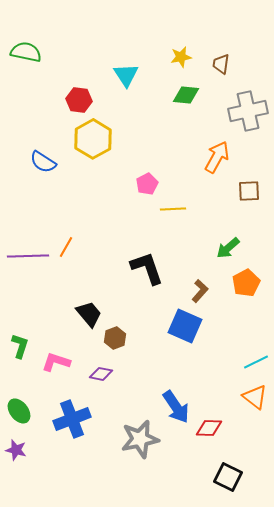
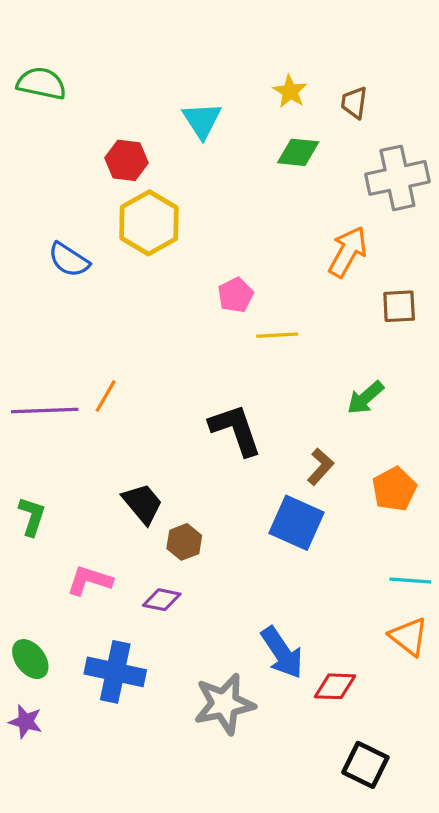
yellow star: (181, 57) -> (290, 91), turned -30
orange pentagon: (246, 283) -> (394, 489), moved
green L-shape: (20, 346) -> (32, 516), moved
cyan line: (256, 362) -> (410, 580), turned 30
blue cross: (72, 419) -> (115, 672), turned 33

